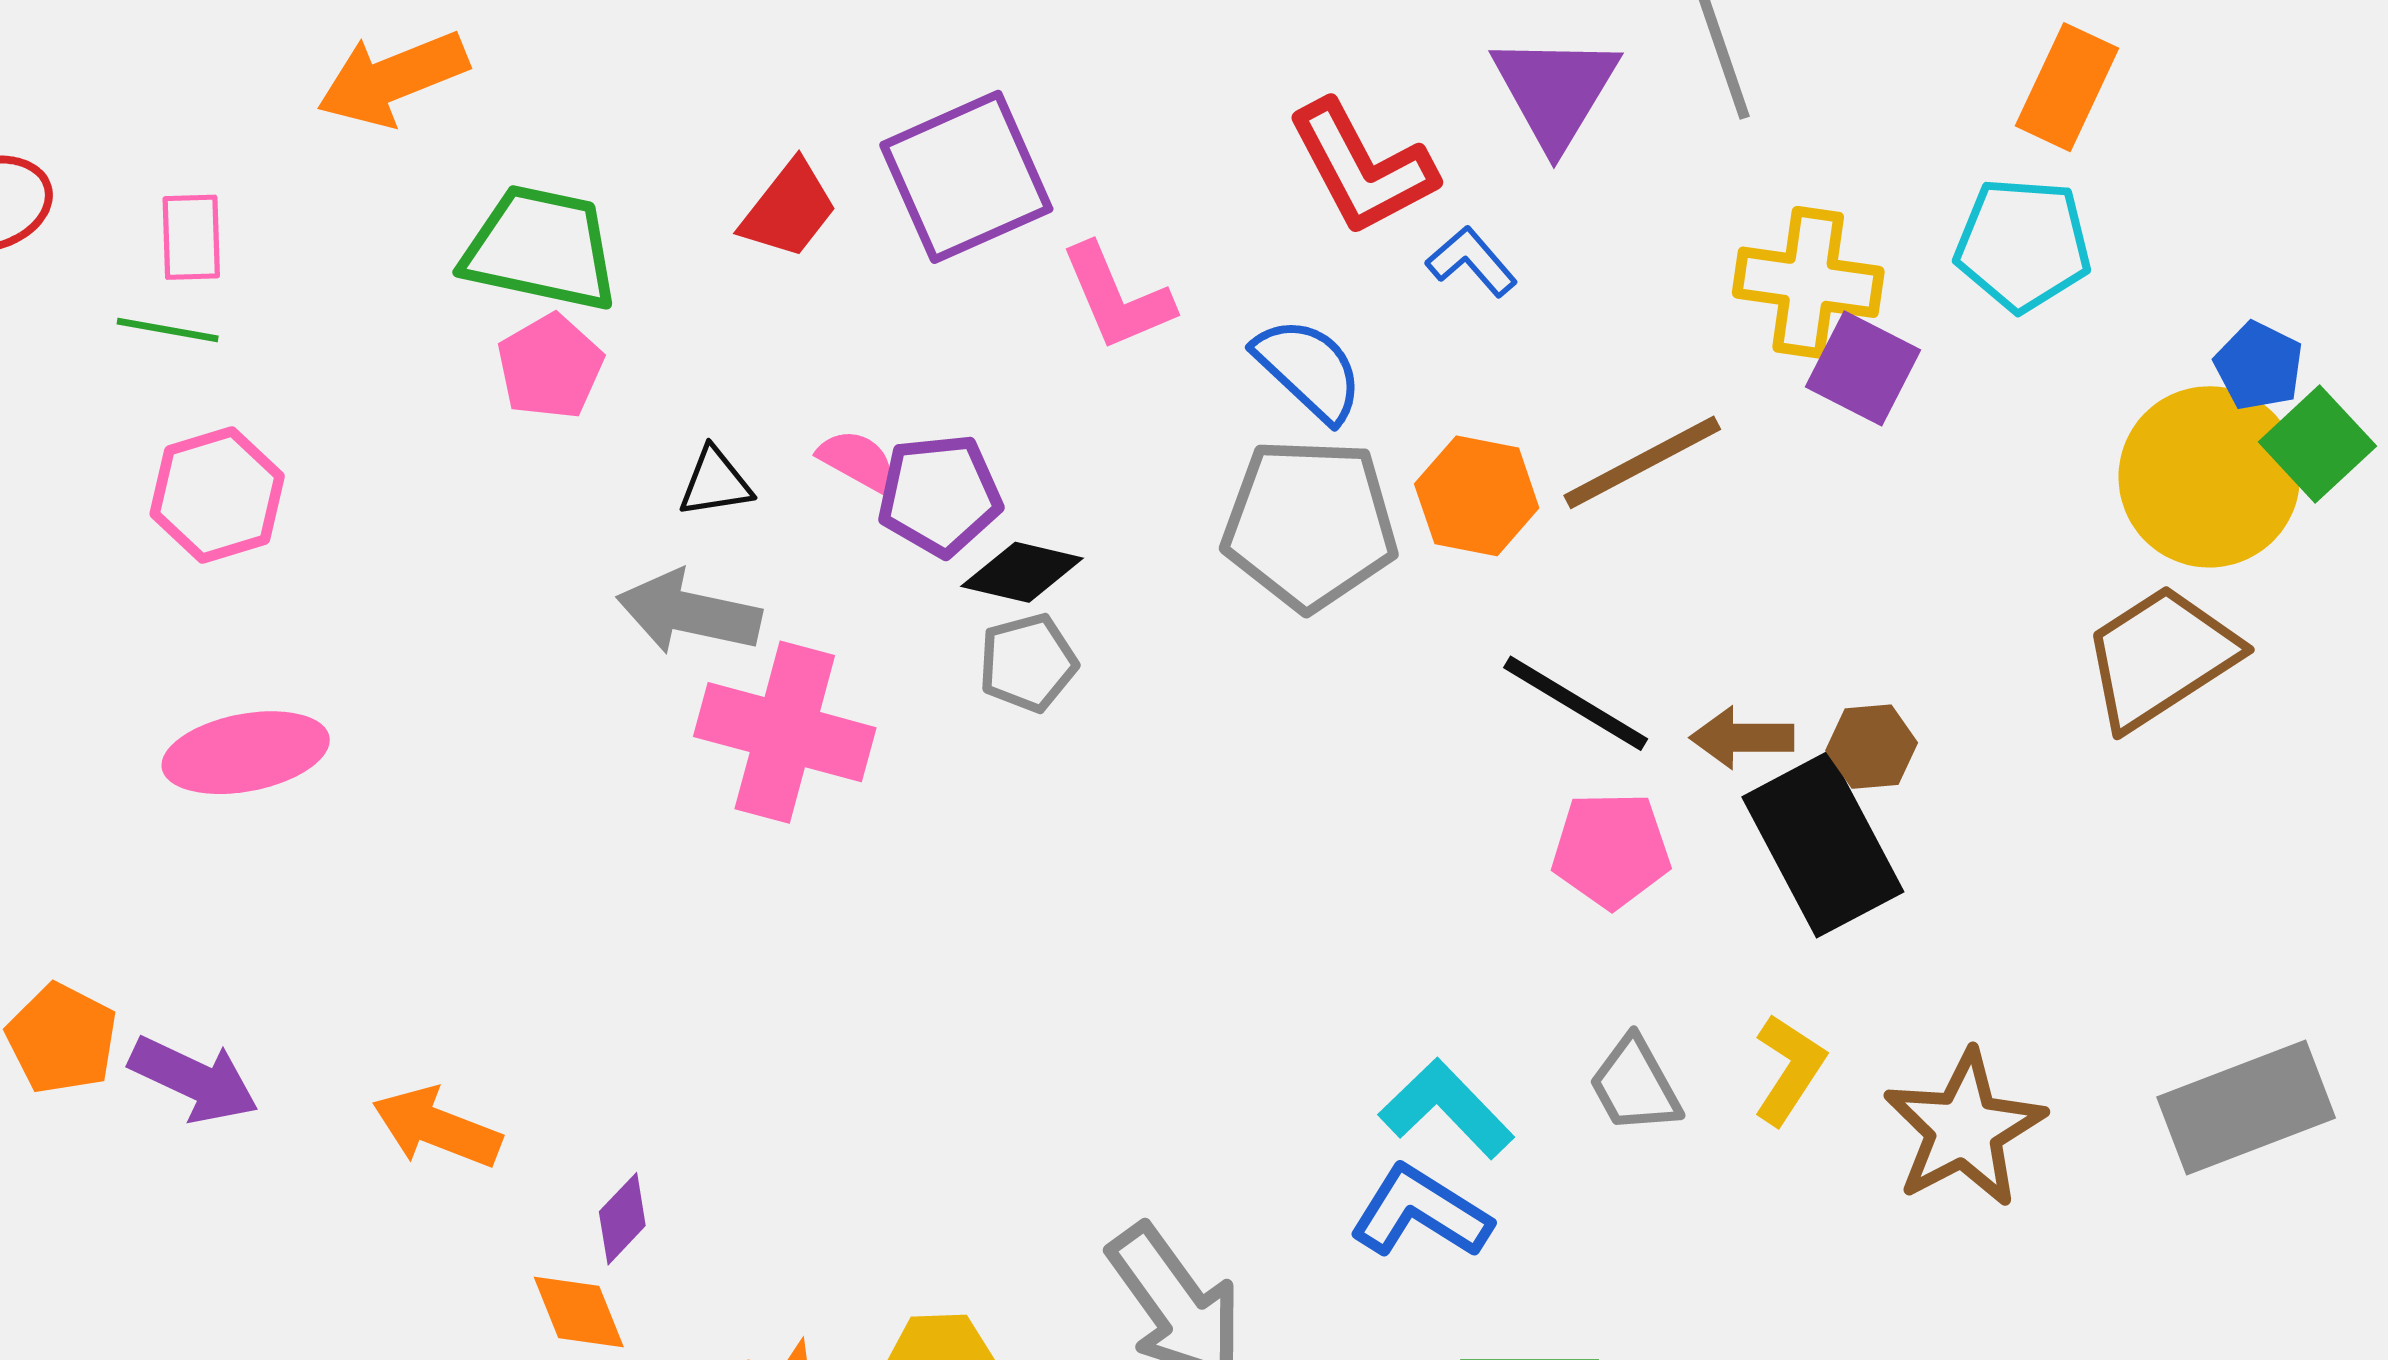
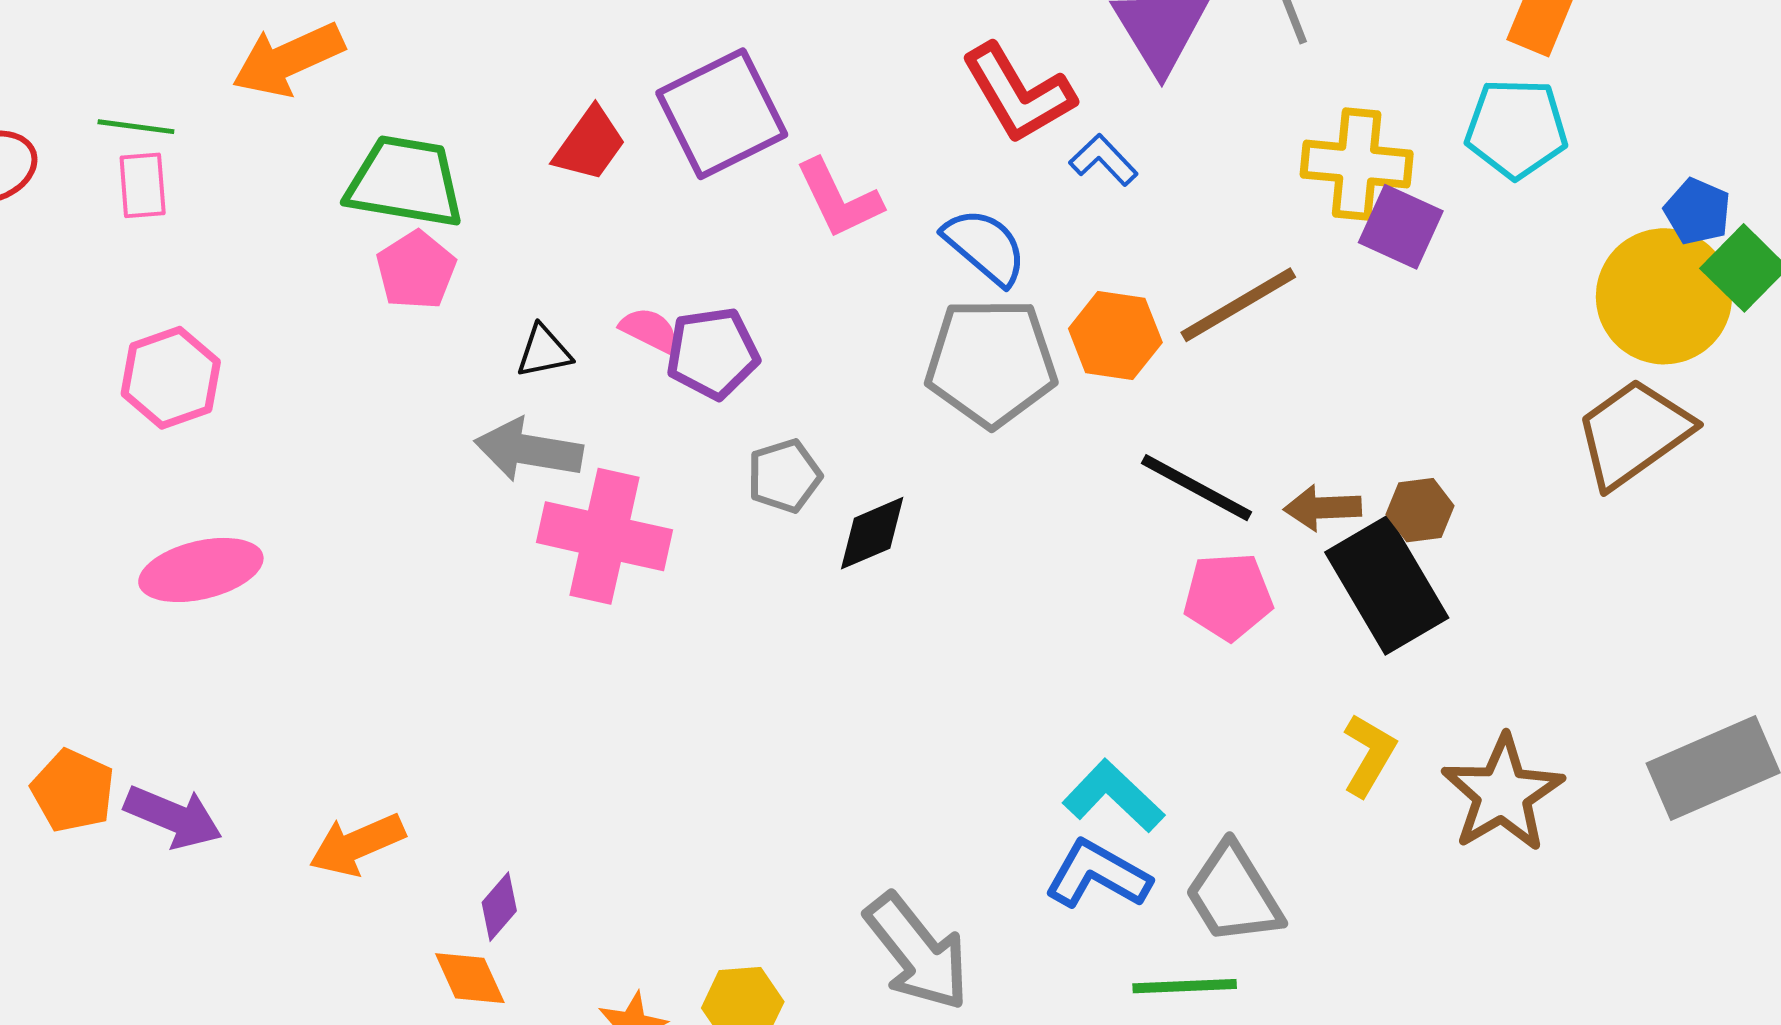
green line: (168, 330) -> (136, 127), moved
black diamond: (1022, 572) -> (872, 533), moved, turned -34
gray trapezoid: (1635, 1085) -> (1234, 894), moved, size x1.4
orange arrow: (437, 1128) -> (357, 845), turned -42

